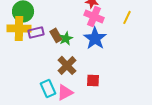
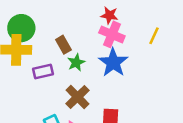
purple rectangle: (36, 32) -> (43, 71), moved
brown rectangle: (56, 35) -> (63, 45), moved

